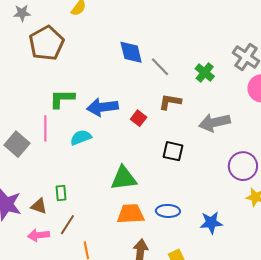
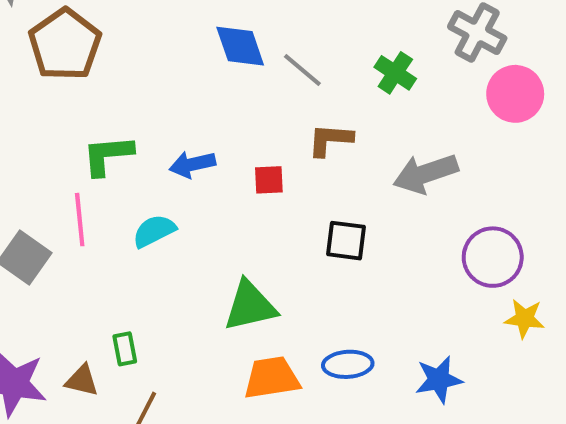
blue arrow: (102, 107) -> (192, 164), size x0.7
red square: (139, 118) -> (269, 180), turned -35

